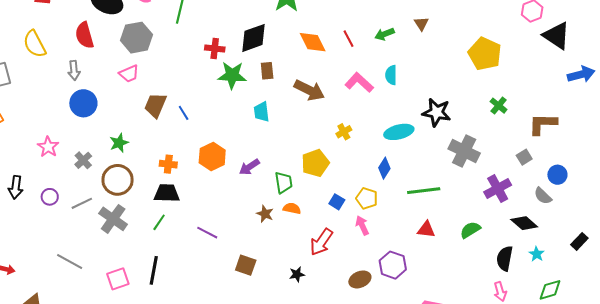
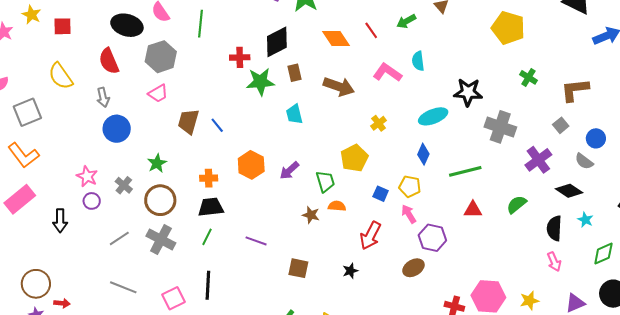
purple circle: (50, 197) -> (92, 201), moved
gray line: (82, 203) -> (119, 238), moved
purple hexagon: (393, 265) -> (432, 238), moved

